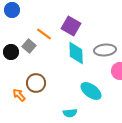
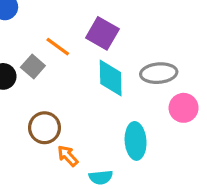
cyan ellipse: (91, 91) -> (136, 141), turned 50
orange arrow: (19, 95) -> (68, 156), moved

